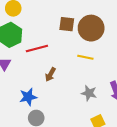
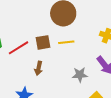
brown square: (67, 24) -> (43, 42), moved

